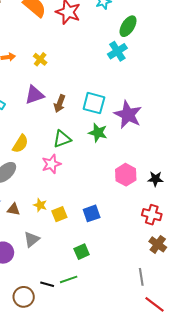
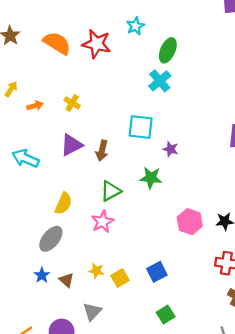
cyan square: (94, 103) -> (141, 127), moved
purple star: (128, 115) -> (171, 149), moved, size x0.5
brown triangle: (14, 209) -> (66, 280), turned 40
green square: (82, 252) -> (166, 314), moved

